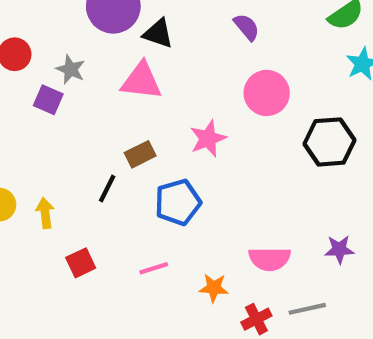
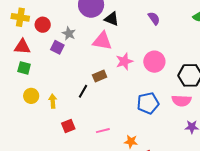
pink circle: (267, 93) -> (154, 62), moved
pink star: (208, 139) -> (124, 61), moved
blue pentagon: (178, 202) -> (148, 103), moved
pink semicircle: (270, 259) -> (181, 101), moved

